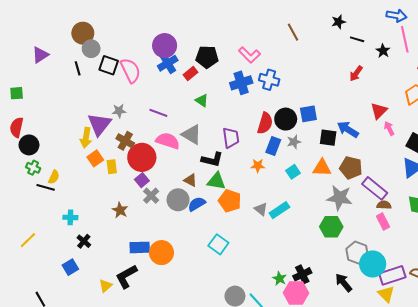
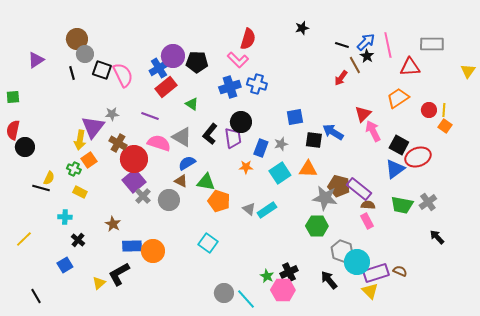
blue arrow: (396, 16) -> (366, 42), moved, turned -54
black star: (338, 22) -> (302, 28), moved
brown line: (293, 32) -> (355, 65), moved
purple circle: (165, 46) -> (173, 56), moved
red rectangle: (190, 74) -> (166, 87), moved, size x1.5
black circle: (286, 119) -> (241, 122), moved
red semicircle: (265, 123) -> (248, 39), moved
pink arrow: (389, 128) -> (373, 131), size x1.5
purple trapezoid: (231, 138) -> (233, 138), moved
black L-shape: (212, 159) -> (210, 134), moved, turned 115
yellow rectangle: (112, 167) -> (80, 192), moved, turned -56
green cross: (33, 168) -> (74, 169), moved
brown pentagon: (351, 168) -> (339, 186), moved
cyan square: (293, 172) -> (280, 173), size x1.5
purple square: (142, 180) -> (134, 181), size x1.6
blue semicircle: (197, 204) -> (187, 163), moved
brown star: (120, 210) -> (113, 224), moved

